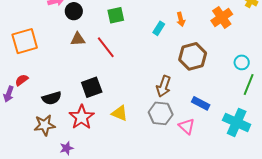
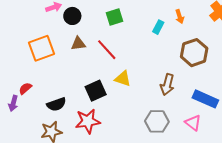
orange square: (25, 41) -> (41, 48), moved
blue rectangle: (201, 103) -> (205, 99), size x1.4
yellow triangle: (120, 113) -> (123, 79), moved
gray hexagon: (161, 113) -> (157, 121), moved
red star: (82, 117) -> (88, 121), turned 30

